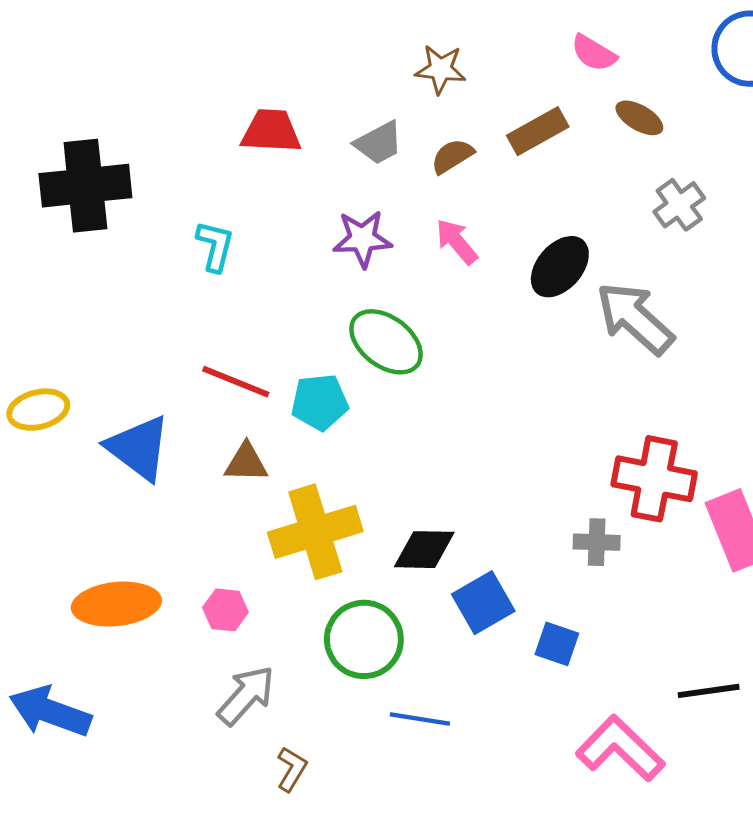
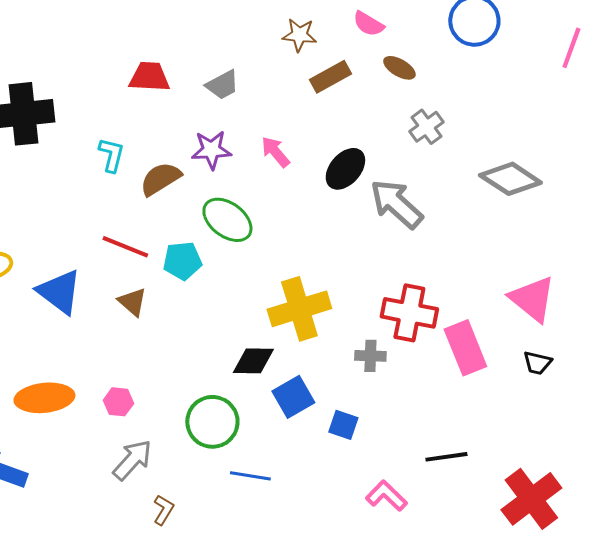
brown star: (441, 69) -> (299, 35), moved
brown semicircle: (452, 156) -> (160, 179), moved, size x1.4
brown triangle: (246, 463) -> (132, 302), turned 40
yellow cross: (315, 532) -> (299, 309), moved
pink L-shape: (620, 748) -> (386, 496), size x0.7

